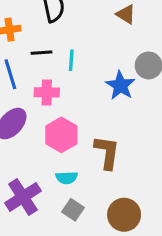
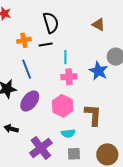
black line: (42, 53) -> (46, 44), moved
pink cross: (47, 92) -> (69, 77), moved
gray square: (73, 210) -> (74, 154), turned -32

